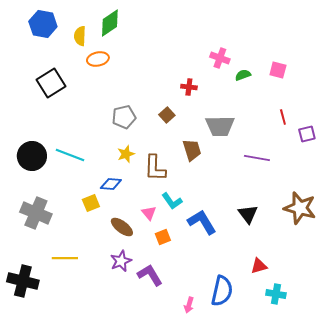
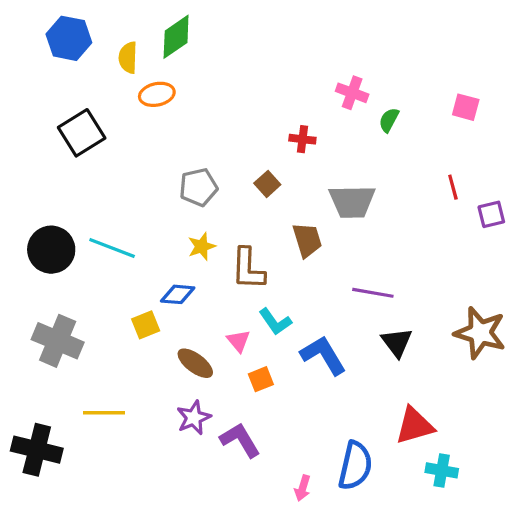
pink square: (278, 70) -> (466, 107), moved
green semicircle: (243, 75) -> (389, 120), turned -42
purple line: (257, 158) -> (373, 293), moved
red triangle: (259, 266) -> (415, 426), size x1.5

